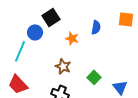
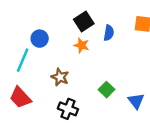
black square: (51, 17) -> (84, 22), moved
brown star: (63, 66) -> (60, 77), moved

